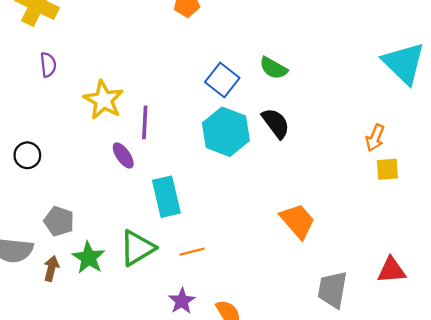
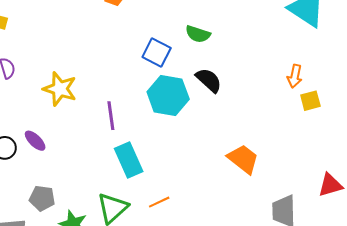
purple line: (145, 122) -> (111, 116), moved
purple ellipse: (123, 155) -> (35, 141), moved

